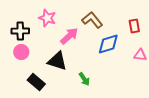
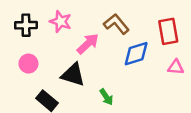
red rectangle: (134, 26) -> (168, 31), size x1.5
black cross: (20, 31) -> (26, 25), moved

